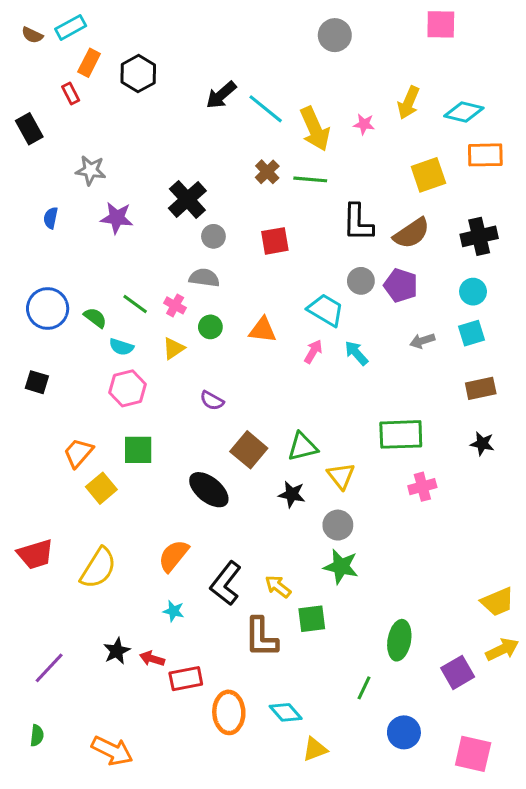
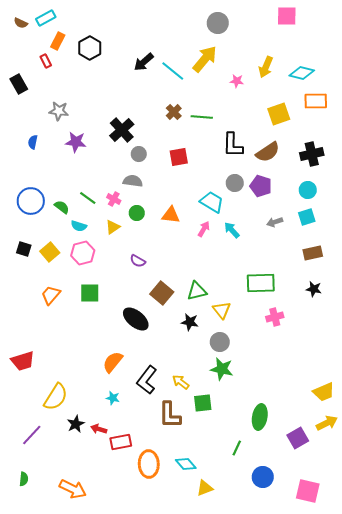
yellow arrow: (315, 129) -> (205, 59), moved, turned -116
yellow square: (101, 488) -> (50, 252), moved
yellow semicircle: (98, 568) -> (56, 397), moved

